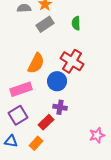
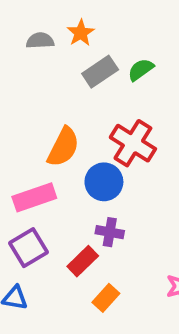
green semicircle: (76, 23) -> (141, 70), turned 56
gray rectangle: (45, 24) -> (100, 72), moved
orange rectangle: (36, 143) -> (106, 298), moved

